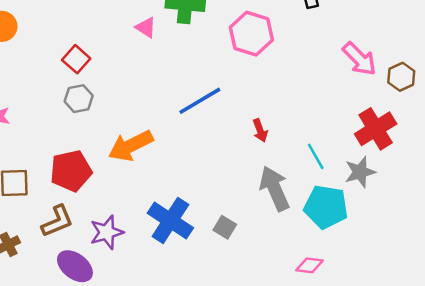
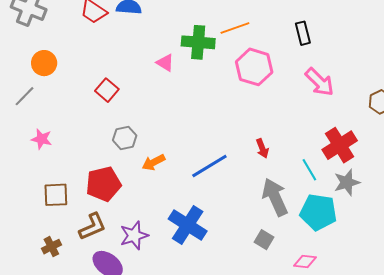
pink arrow: (359, 59) -> (319, 82), moved
gray hexagon: (79, 99) -> (125, 138), moved
blue line: (200, 101) -> (209, 166), moved
red cross: (376, 129) -> (340, 145), moved
orange arrow: (131, 146) -> (154, 162), size x0.6
gray square: (225, 227) -> (264, 240), moved

